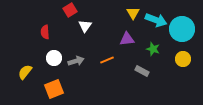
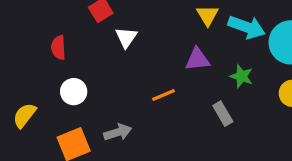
gray arrow: (76, 61) -> (118, 132), moved
gray rectangle: (142, 71) -> (223, 114), turned 32

